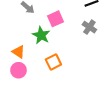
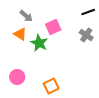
orange triangle: (18, 52) -> (20, 34), moved
orange square: (53, 62) -> (51, 86), moved

